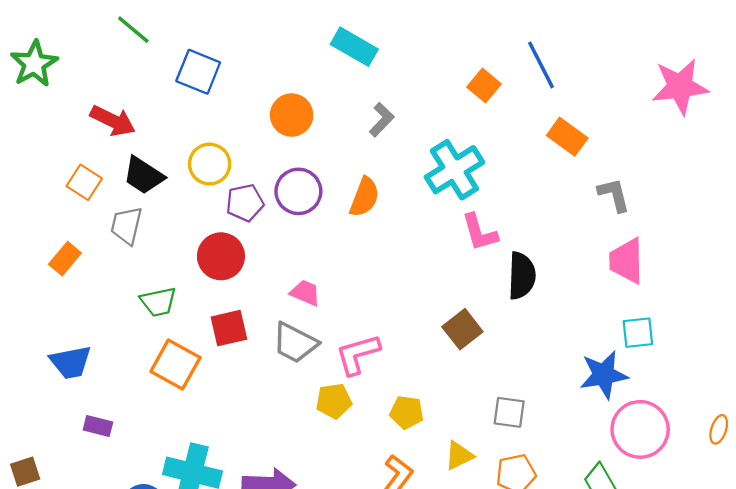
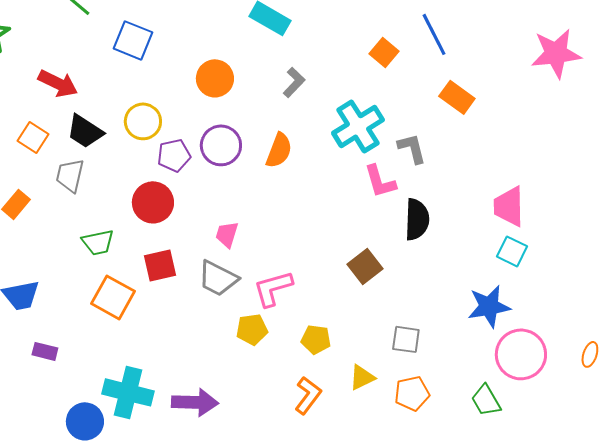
gray L-shape: (614, 195) -> (412, 148), moved
pink trapezoid: (305, 293) -> (227, 234), turned -96
cyan square: (638, 333) -> (512, 251), moved, turned 32

